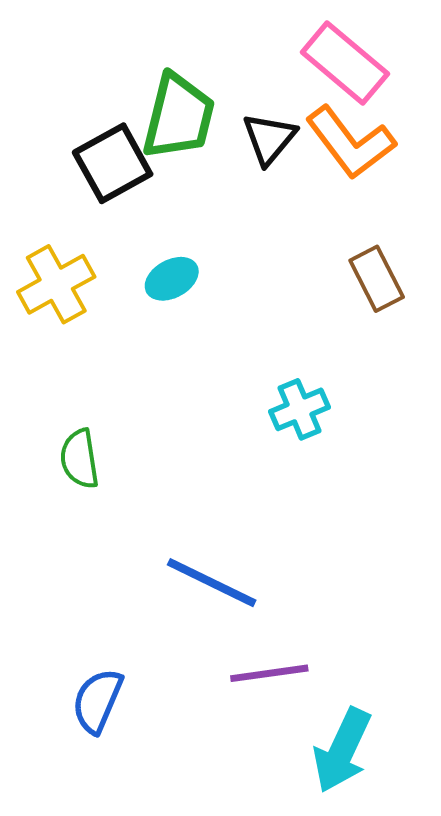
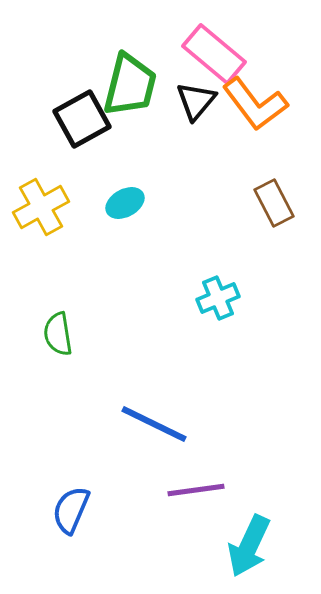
pink rectangle: (345, 63) -> (214, 54), moved

